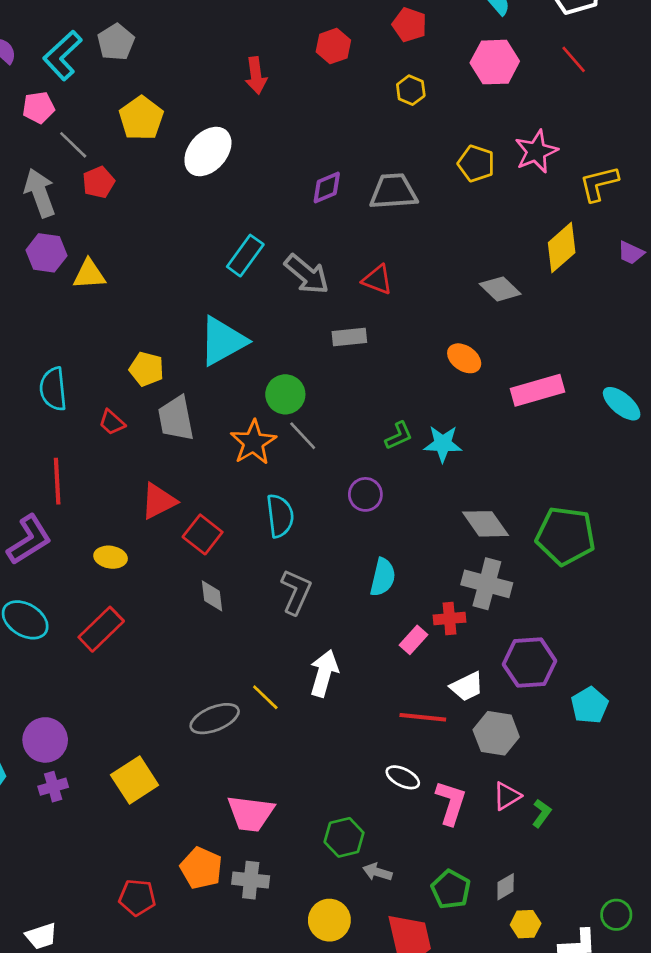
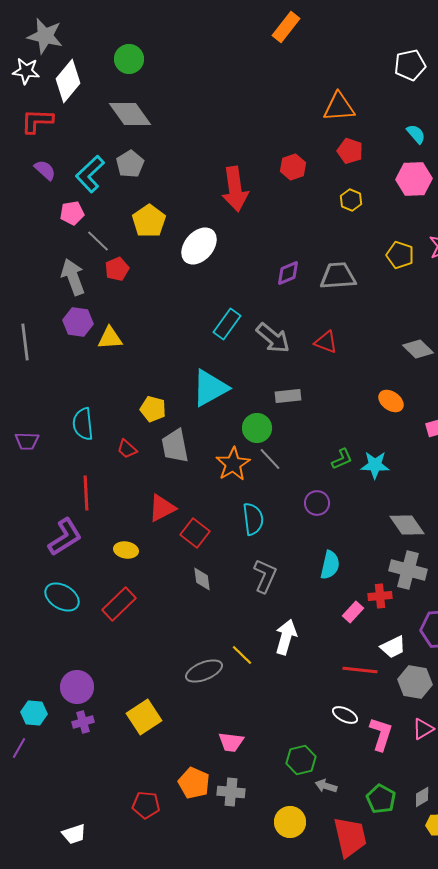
red arrow: (256, 75) -> (235, 189), size x1.6
gray rectangle: (349, 337) -> (288, 396), moved
pink trapezoid: (251, 813) -> (231, 742), size x0.7

